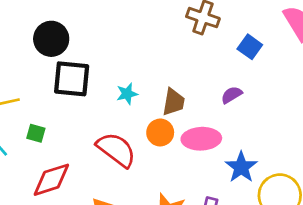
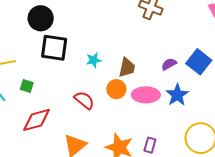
blue square: (250, 47) -> (199, 62), moved, size x1.4
red semicircle: (116, 150) -> (84, 100), size x0.7
blue star: (241, 167) -> (177, 95), moved

